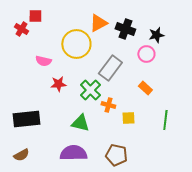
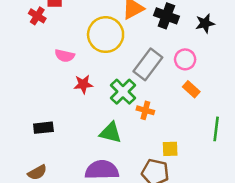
pink circle: (146, 54) -> (185, 59), moved
yellow square: (128, 118) -> (170, 149), moved
black rectangle: (26, 119) -> (43, 128), size x0.6

